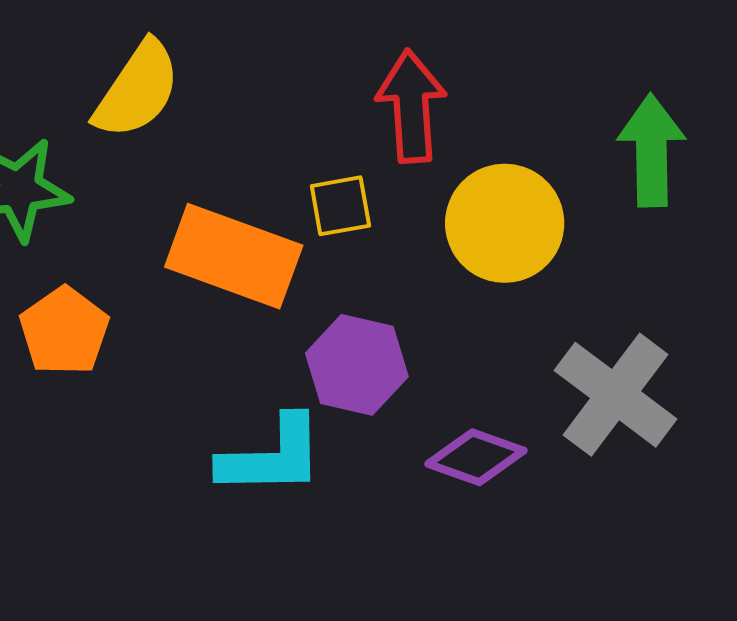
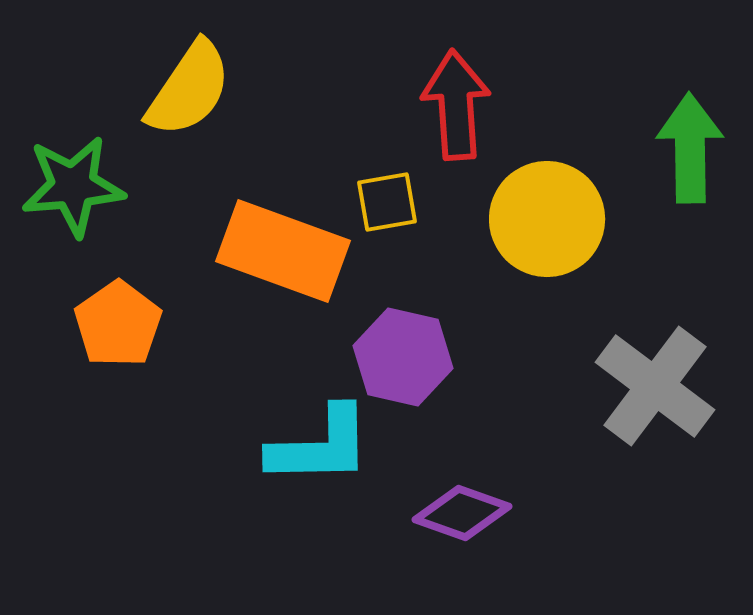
purple diamond: (476, 457) -> (462, 513), moved

